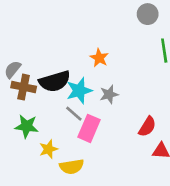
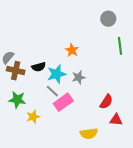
black semicircle: (55, 81) -> (39, 67), size x0.6
pink rectangle: (89, 128) -> (63, 102), turned 30
yellow semicircle: (72, 167) -> (89, 133), moved

